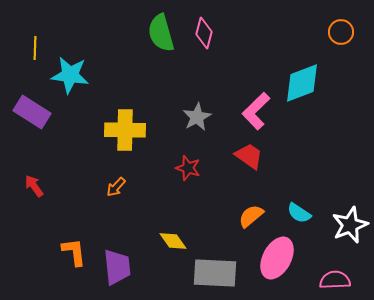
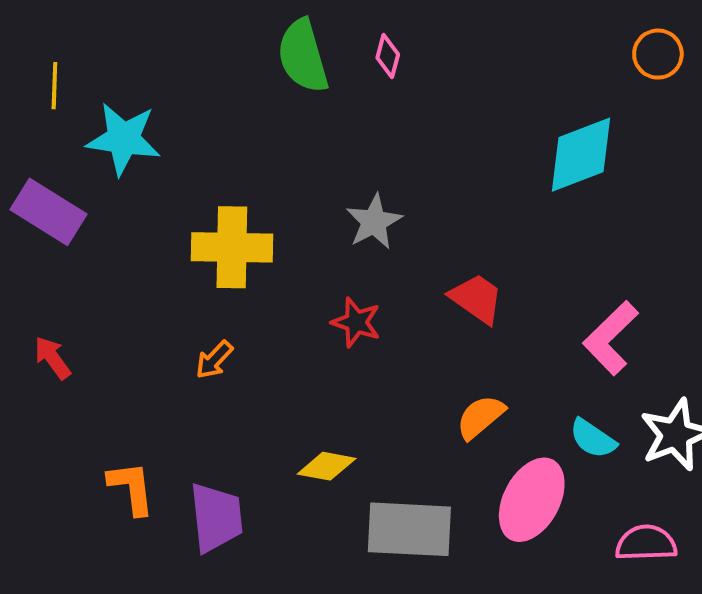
pink diamond: (204, 33) -> (388, 56), size x0.7
pink L-shape: (256, 111) -> (611, 338), moved
cyan semicircle: (299, 213) -> (593, 439), moved
yellow diamond: (173, 241) -> (327, 466), turned -44

